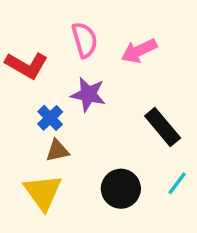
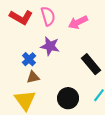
red L-shape: (27, 65) -> (21, 17), moved

